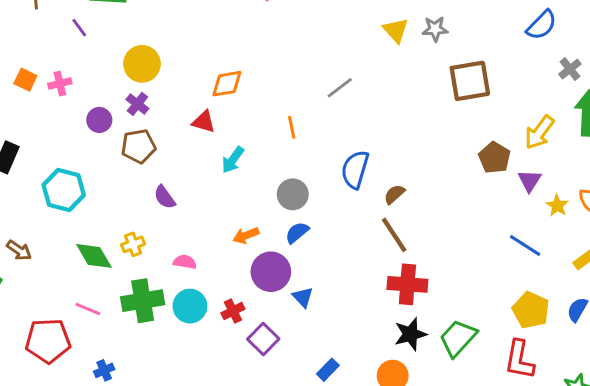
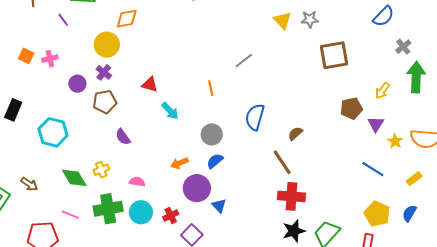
orange diamond: (227, 84) -> (127, 19), moved
yellow arrow: (539, 132) -> (382, 91), size x0.7
brown pentagon: (494, 158) -> (351, 108), turned 30
cyan arrow: (233, 160) -> (170, 111), turned -78
brown semicircle: (394, 194) -> (295, 133), moved
brown arrow: (19, 250) -> (29, 184), moved

